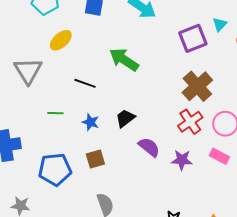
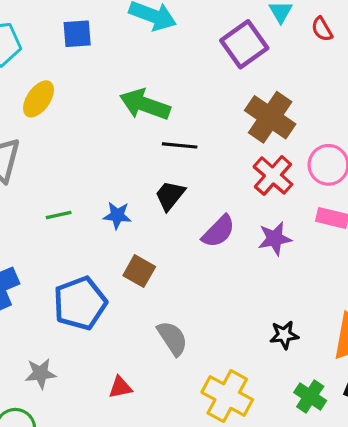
black line: (85, 83) -> (180, 145), moved
purple semicircle: (149, 147) -> (219, 231), turned 110
brown square: (95, 159) -> (139, 271), turned -30

